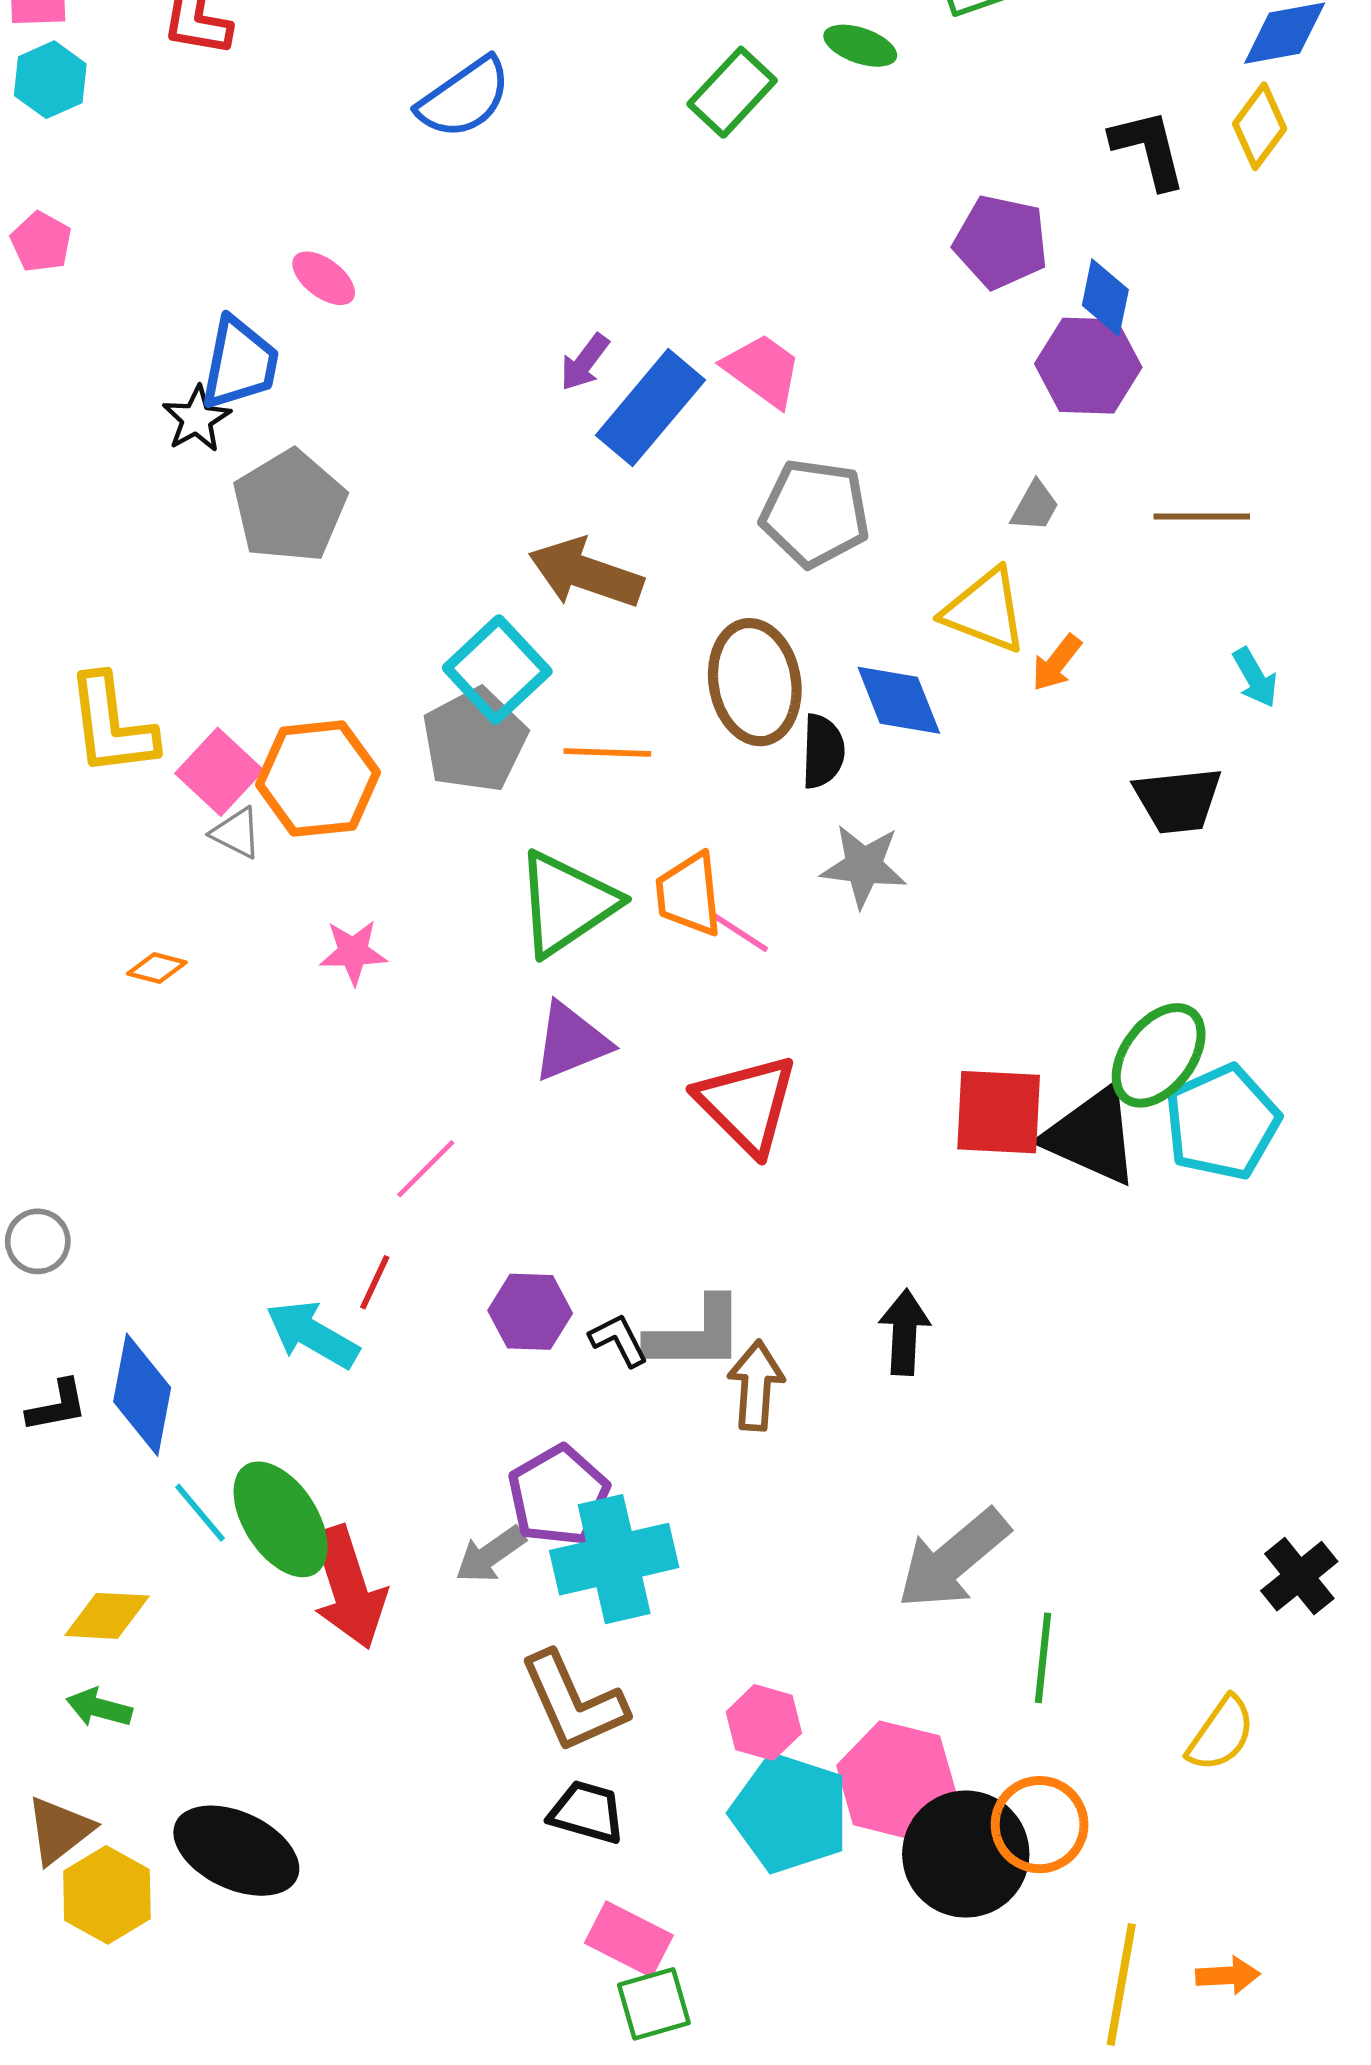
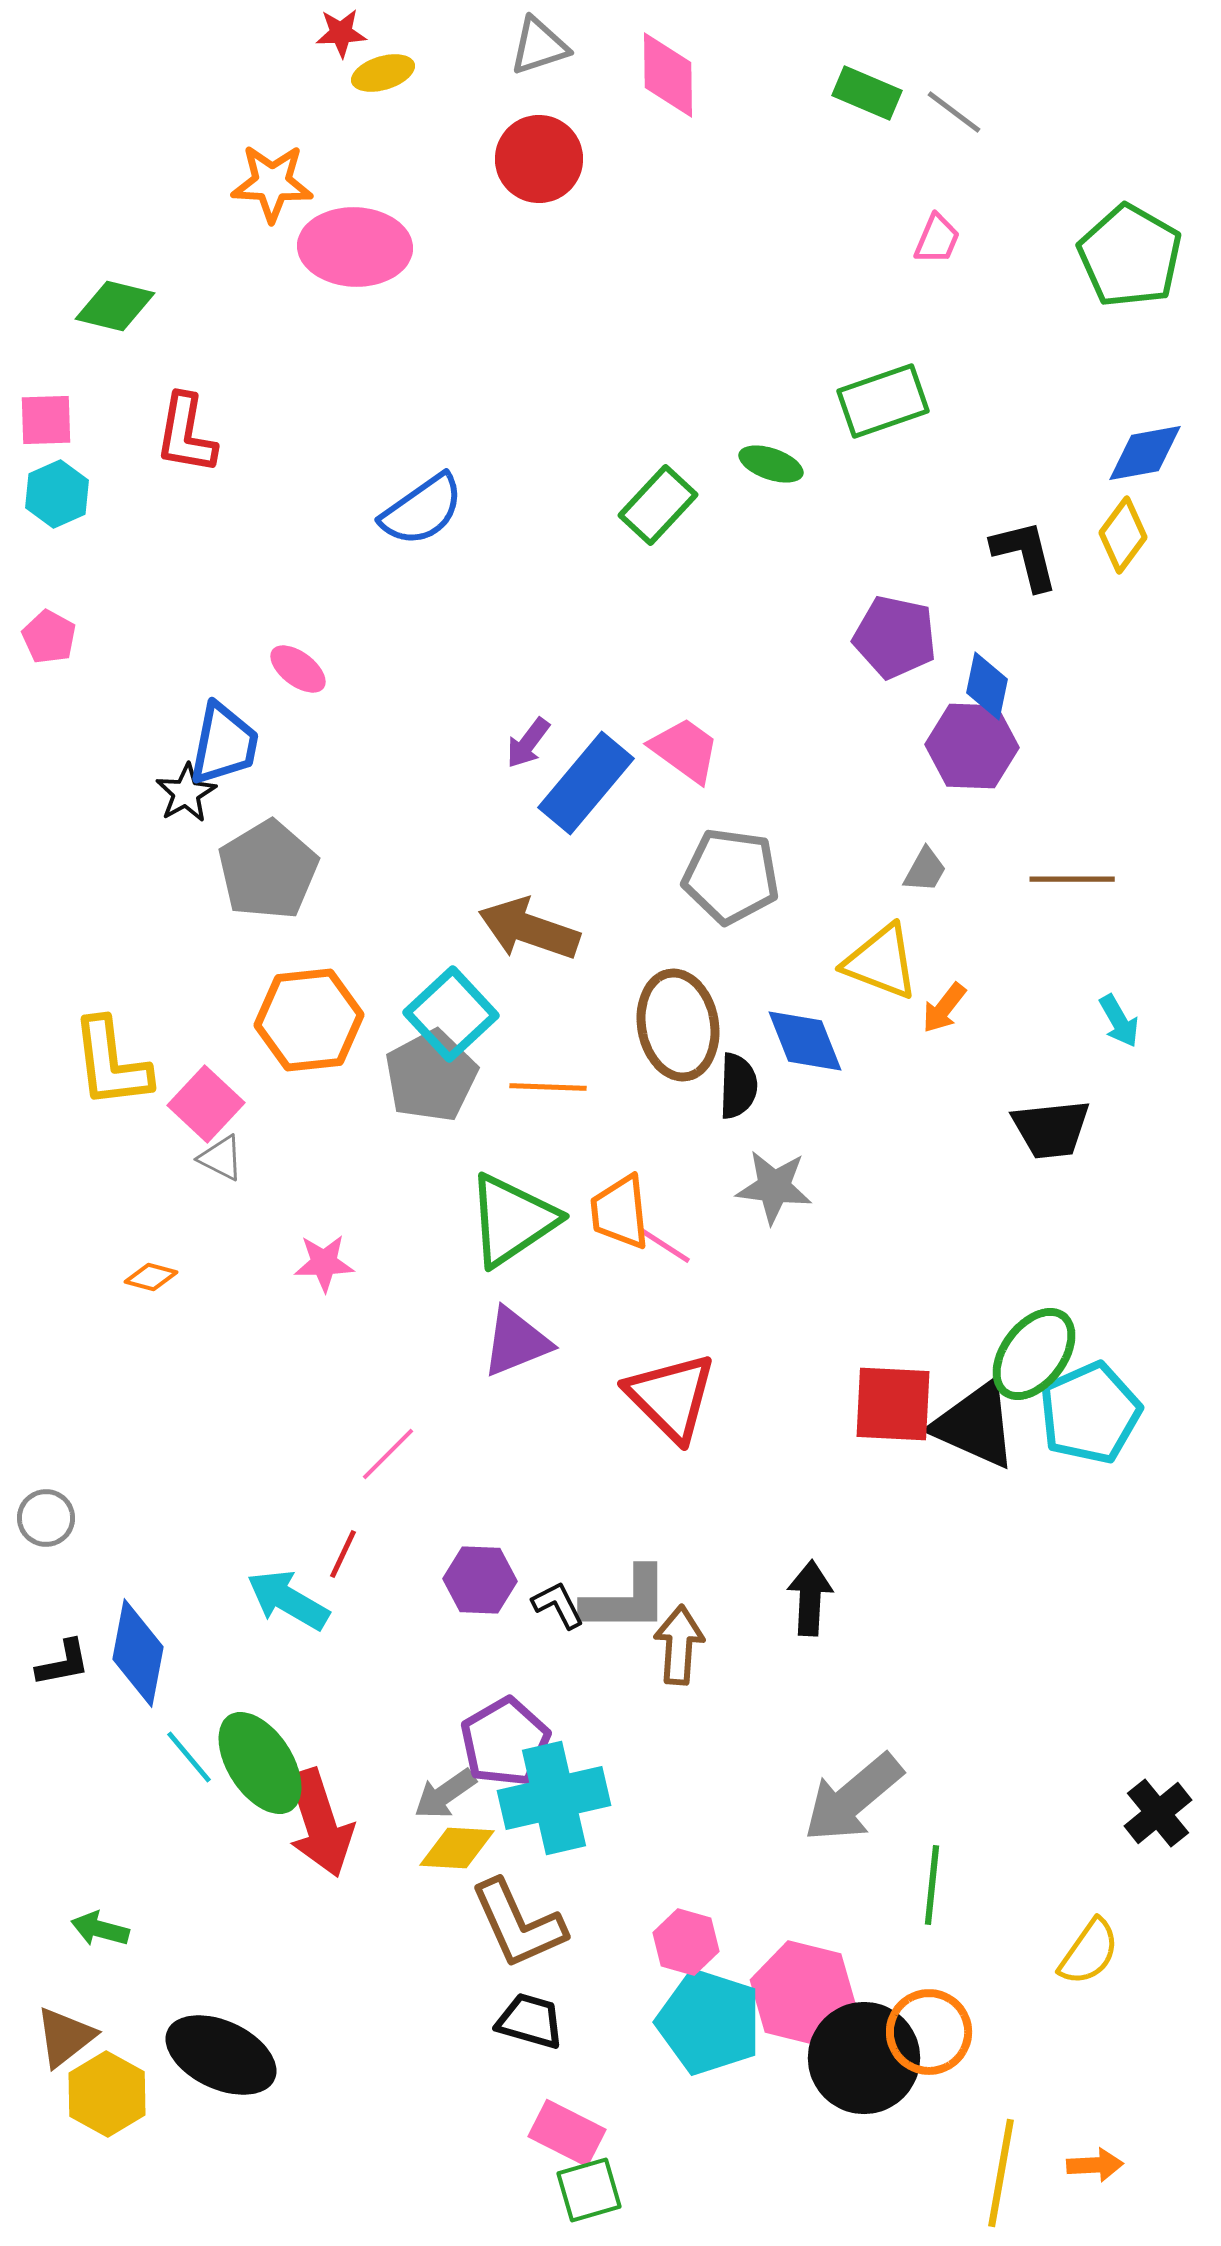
orange hexagon: (318, 779) -> (309, 1020), moved
yellow diamond: (107, 1616) -> (457, 1848), moved

